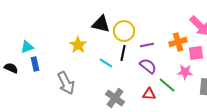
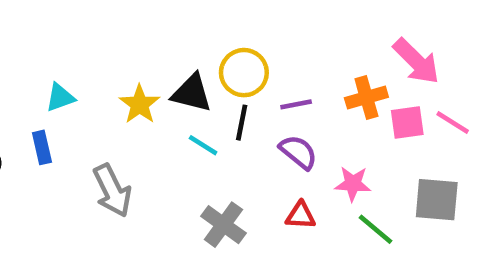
black triangle: (101, 24) -> (192, 93), moved
cyan triangle: (27, 47) -> (60, 98), moved
pink star: (185, 72) -> (353, 184), moved
green line: (167, 85) -> (375, 229), moved

